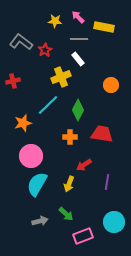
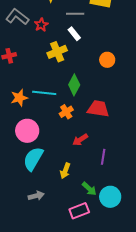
cyan line: (48, 105) -> (44, 93), moved, turned 50
orange cross: (70, 137) -> (66, 112), turned -32
yellow arrow: (69, 184) -> (65, 171), moved
green arrow: (66, 214) -> (89, 189), moved

